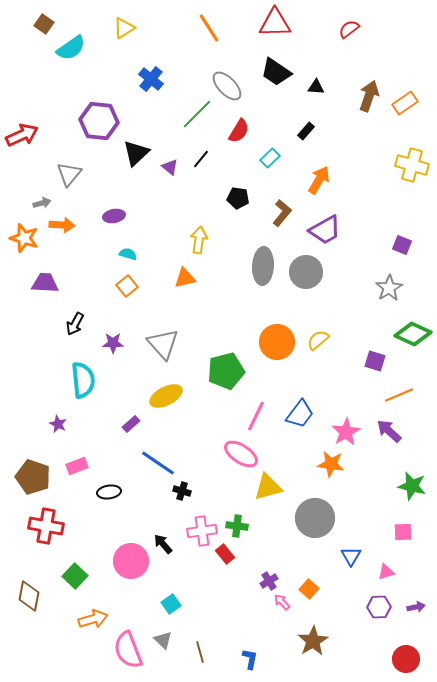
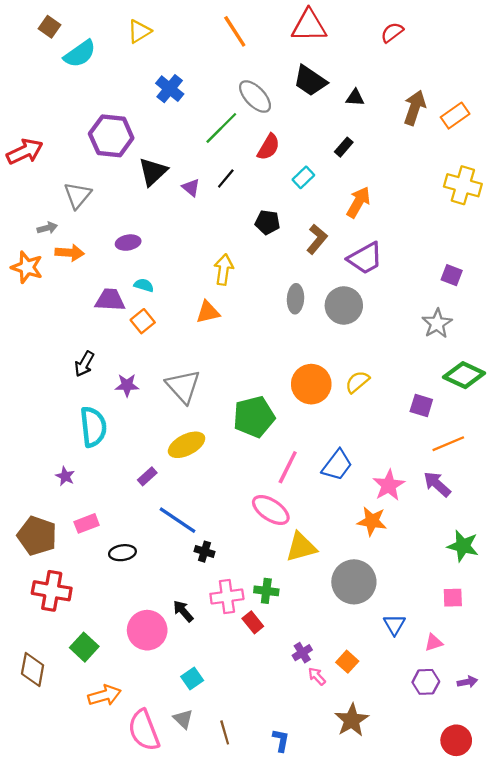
gray ellipse: (263, 266) -> (296, 299), size x0.7
purple trapezoid: (45, 283) -> (110, 300), moved

